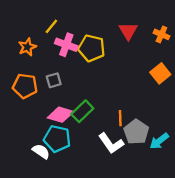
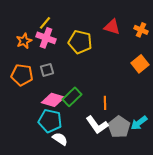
red triangle: (128, 31) -> (112, 27), turned -42
pink cross: (66, 45) -> (46, 38), moved
gray pentagon: (136, 132) -> (119, 127), moved
white semicircle: (41, 151) -> (60, 139), moved

